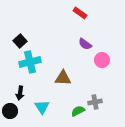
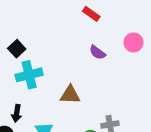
pink circle: (102, 60) -> (134, 42), moved

